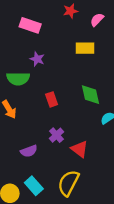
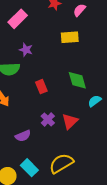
pink rectangle: (30, 25) -> (18, 19), turned -60
red triangle: (80, 149) -> (70, 121), moved, turned 42
yellow semicircle: (68, 183) -> (61, 163), turned 35

